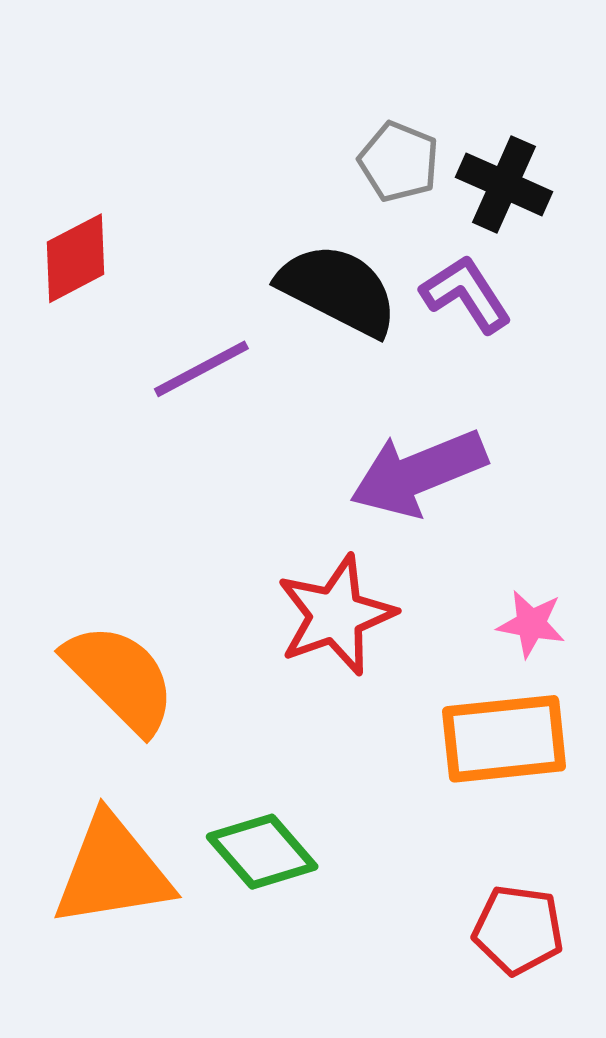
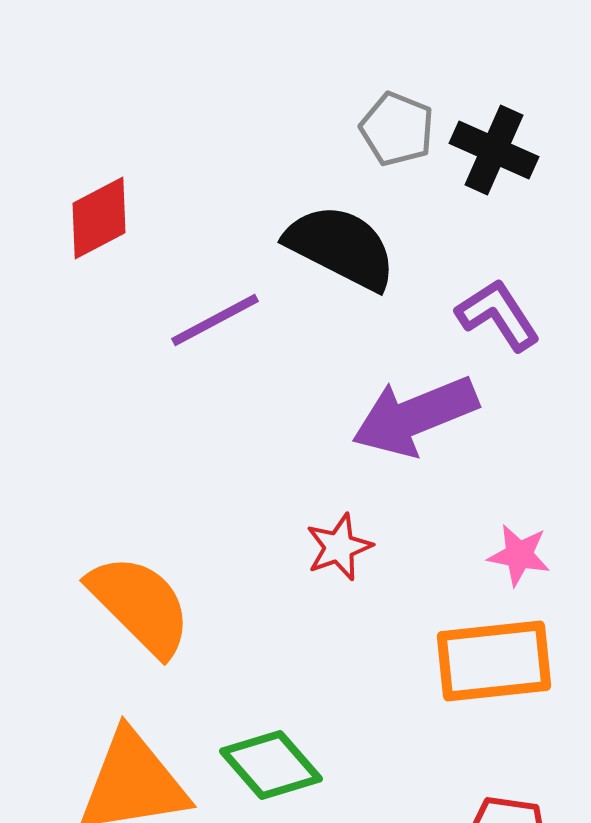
purple L-shape: (466, 294) -> (498, 315), moved
red star: (336, 615) -> (339, 547), size x0.6

